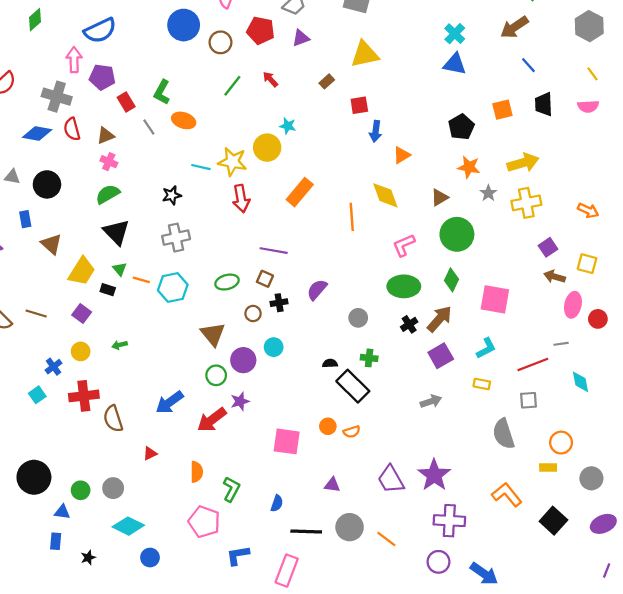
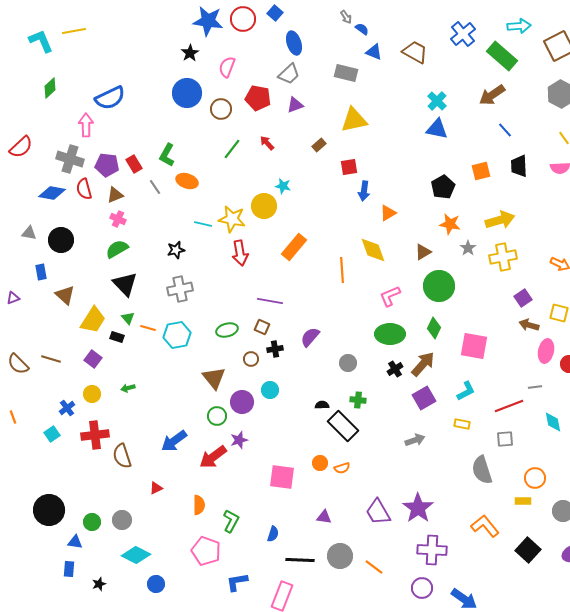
purple pentagon: (102, 77) -> (107, 165), moved

